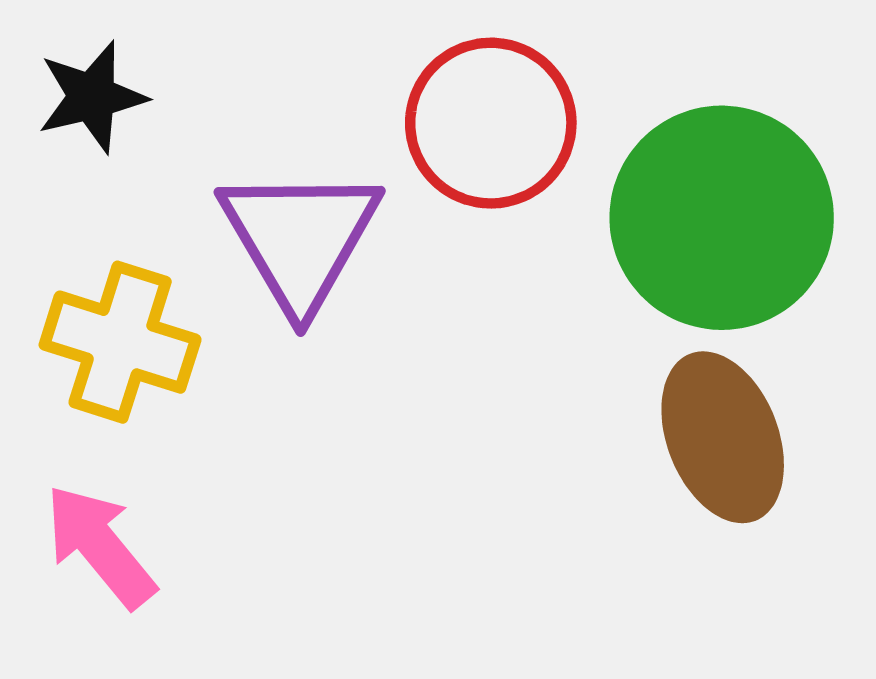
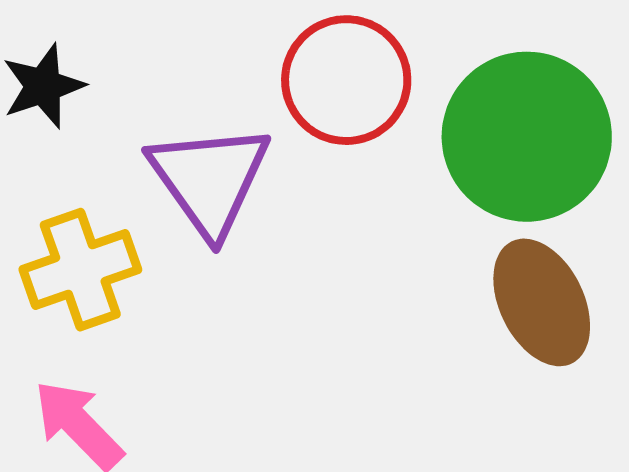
yellow cross: (120, 342) -> (80, 270), turned -32

